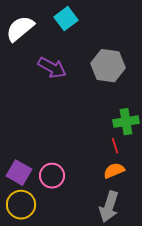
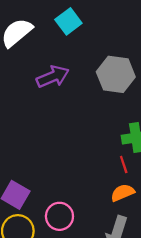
purple arrow: (52, 68) -> (53, 77), turned -52
pink circle: (52, 176) -> (59, 216), moved

